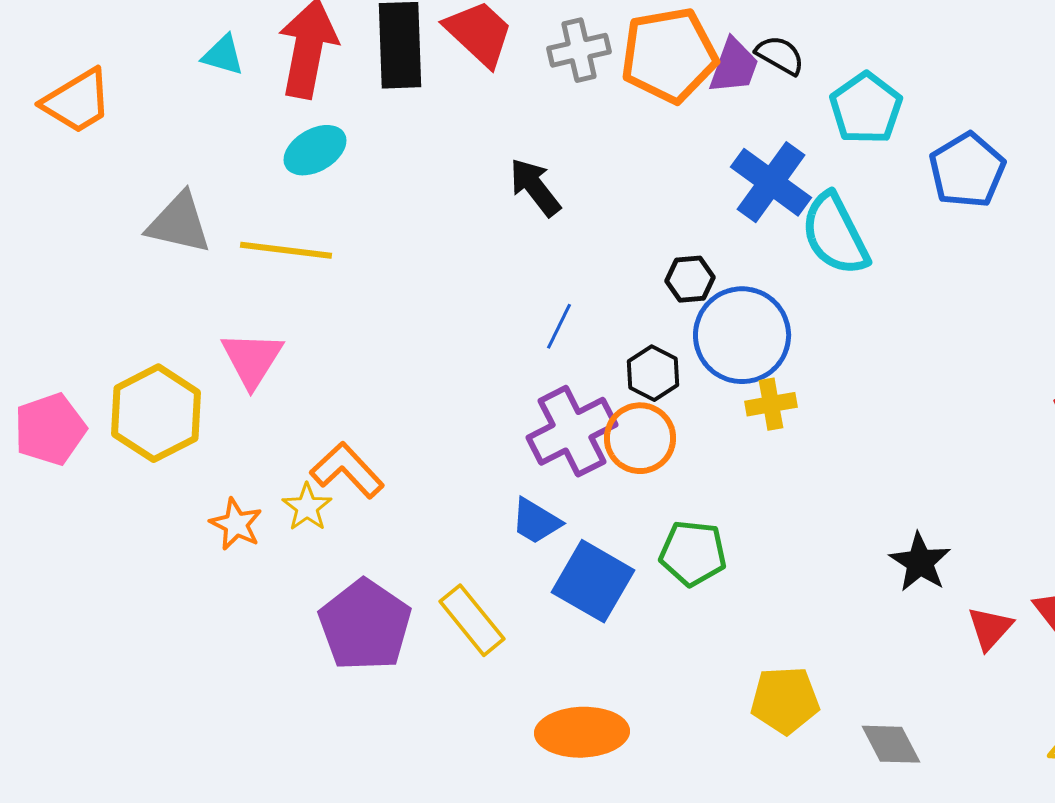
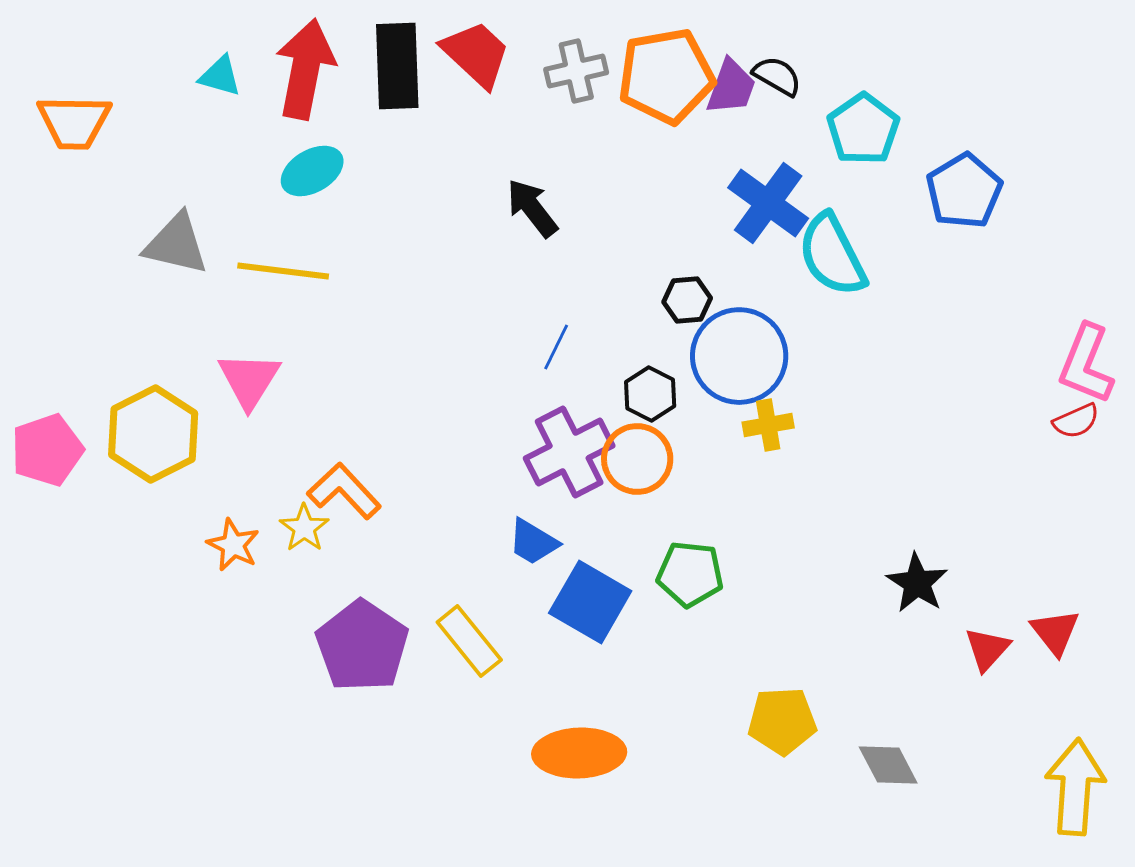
orange trapezoid: (77, 101) -> (74, 122), turned 32

